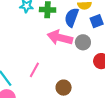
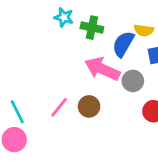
brown circle: (64, 88) -> (89, 106), moved

